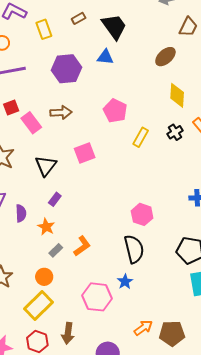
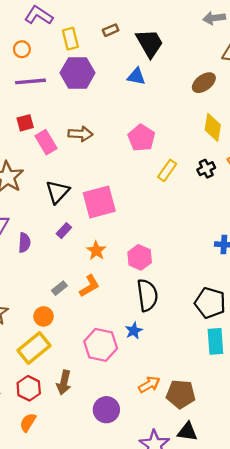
purple hexagon: (67, 69) -> (78, 73), moved
pink square: (85, 153) -> (99, 202), moved, size x1.4
pink hexagon: (142, 214) -> (140, 257), moved
orange star: (46, 227) -> (96, 251), moved

